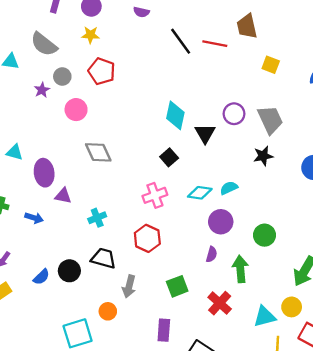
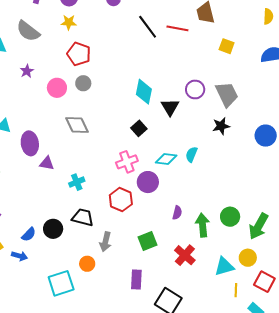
gray circle: (62, 77) -> (83, 83), moved
cyan semicircle: (229, 188) -> (191, 154), turned -42
blue arrow: (34, 218) -> (20, 256), moved
purple circle: (221, 222) -> (148, 182), moved
green circle: (265, 235) -> (230, 217), moved

